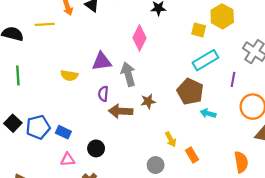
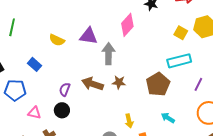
purple semicircle: (103, 94) -> (65, 89), moved
cyan arrow: (208, 113) -> (168, 118), moved
blue pentagon: (38, 127) -> (15, 90), moved
blue rectangle: (63, 132) -> (35, 64), moved

